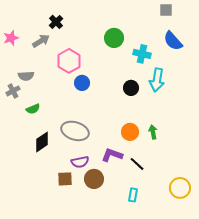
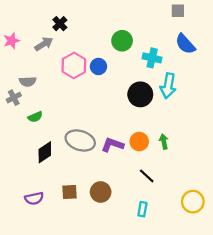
blue circle: (82, 83) -> (98, 66), moved
black circle: (131, 88) -> (140, 94), size x1.5
purple L-shape: (112, 155) -> (112, 145), moved
purple semicircle: (80, 162) -> (34, 198), moved

